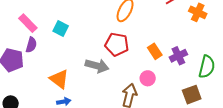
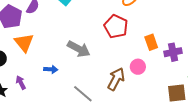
gray arrow: (97, 66) -> (79, 49), moved
orange triangle: (59, 79) -> (24, 43), moved

